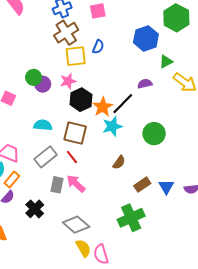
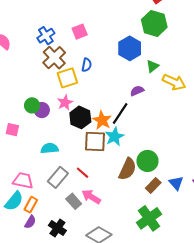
brown square: (75, 133) -> (95, 142), moved
green circle: (154, 134) -> (147, 161), moved
brown semicircle: (119, 162) -> (127, 169), size x1.6
gray rectangle: (57, 185) -> (74, 201), turned -42

